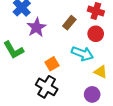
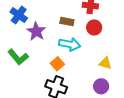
brown rectangle: (69, 23) -> (67, 21), turned 72
cyan arrow: (82, 54) -> (70, 44), moved

